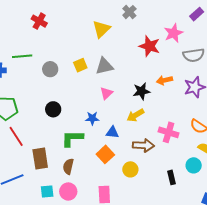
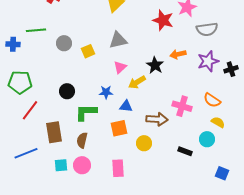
yellow square: (80, 65) -> (88, 51), moved
black star: (141, 91) -> (155, 65), turned -30
black circle: (53, 109) -> (67, 91), moved
yellow arrow: (135, 115) -> (137, 82), moved
red line: (16, 136) -> (30, 110), turned 70
orange square: (105, 154) -> (119, 128), turned 30
black rectangle: (172, 177) -> (185, 151), turned -56

